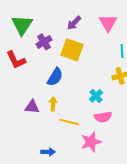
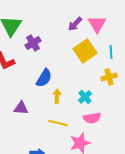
purple arrow: (74, 23) -> (75, 24), moved
yellow square: (72, 50) -> (85, 51), moved, turned 35
yellow arrow: (53, 104) -> (57, 96), moved

